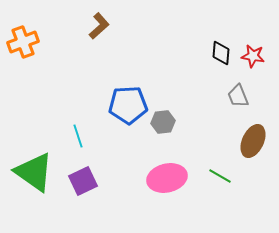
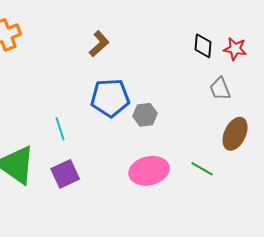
brown L-shape: (99, 26) -> (99, 44), moved

